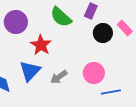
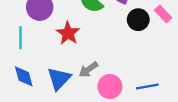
blue triangle: (30, 71) -> (59, 79), moved
pink circle: (94, 73) -> (110, 87), moved

